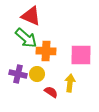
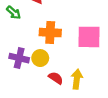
green arrow: (26, 38) -> (14, 13), moved, size x0.6
yellow arrow: (70, 83) -> (77, 79), moved

